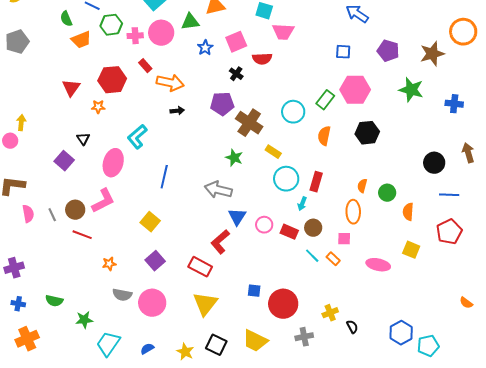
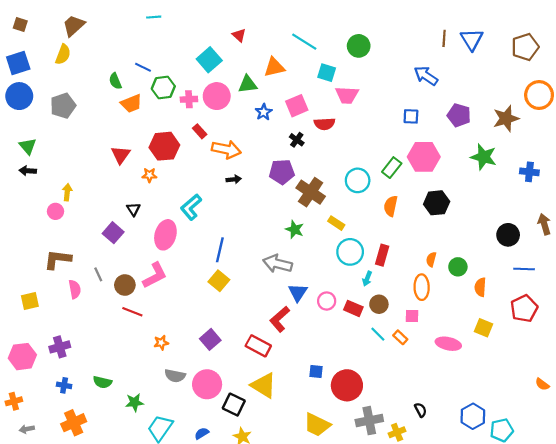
gray line: (52, 215) -> (98, 274), moved
yellow square: (150, 222) -> (219, 281), moved
yellow triangle: (205, 304) -> (264, 385), turned -36
yellow cross: (330, 313) -> (397, 432), moved
gray cross: (304, 337) -> (369, 421), size x1.4
black square: (216, 345) -> (234, 405), moved

